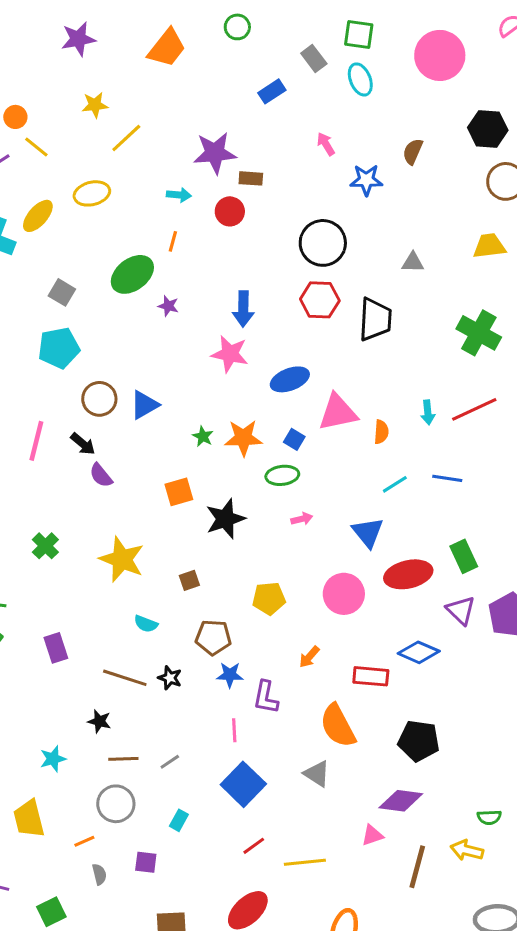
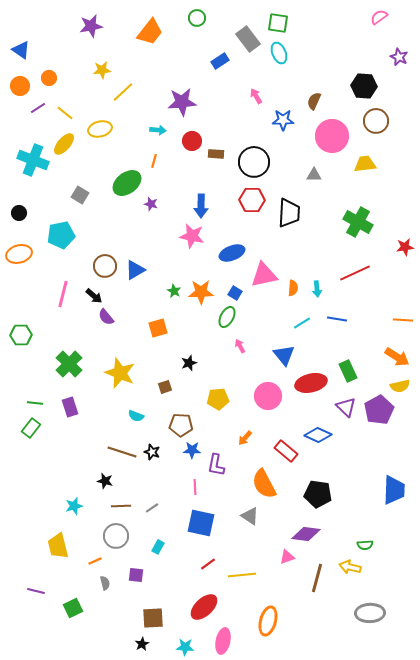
pink circle: (440, 55) -> (332, 136), moved
gray rectangle: (314, 58) -> (248, 39), size x1.4
yellow line: (36, 147) -> (65, 113), moved
brown rectangle: (251, 178) -> (216, 154), moved
cyan pentagon: (59, 348) -> (61, 235), moved
cyan arrow: (428, 412) -> (317, 289), moved
green ellipse: (282, 475) -> (227, 317), turned -55
black star: (225, 519) -> (189, 363), moved, size x0.6
pink arrow: (302, 519) -> (240, 346), turned -104
green cross: (45, 546) -> (69, 364), size x1.5
purple rectangle: (56, 648) -> (70, 407), moved
red rectangle: (371, 676) -> (286, 451), turned 35
blue square: (243, 784) -> (201, 523), turned -32

